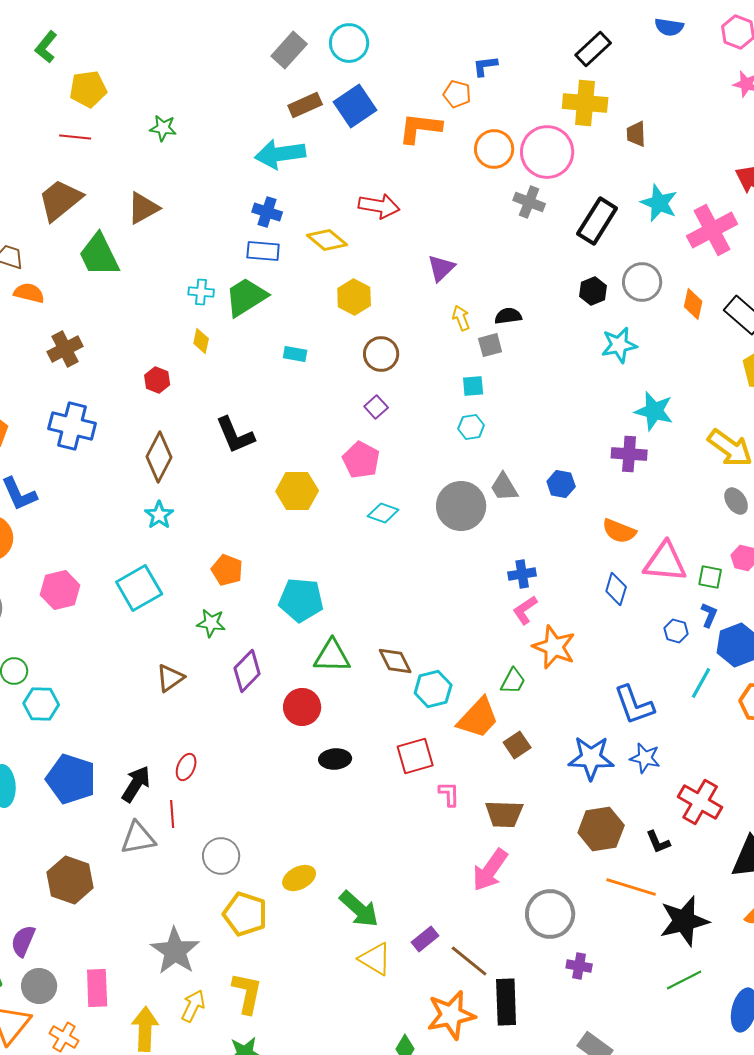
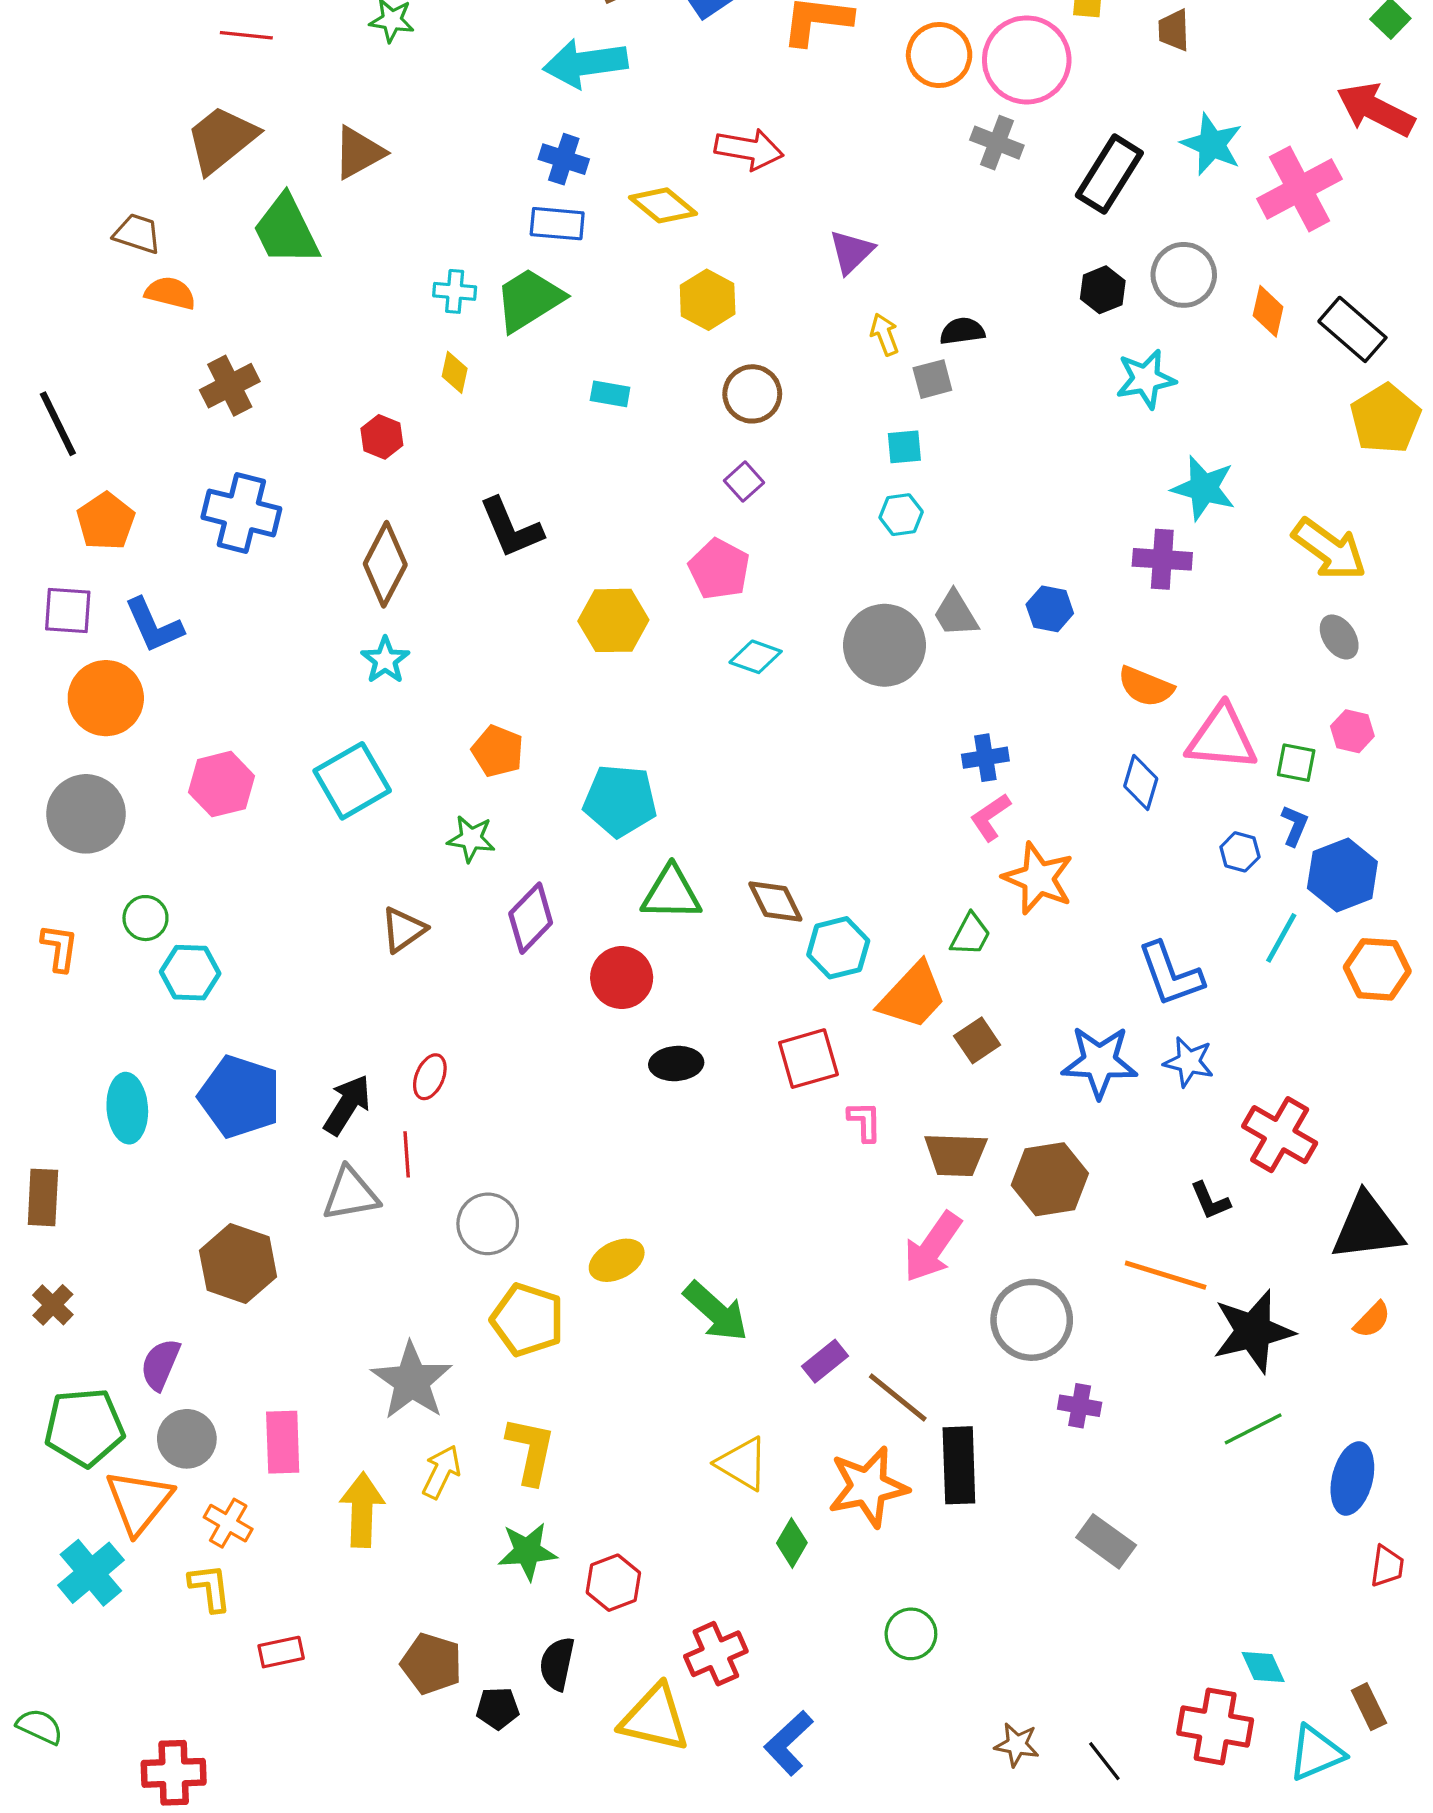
brown hexagon: (601, 829) -> (1050, 1179), moved
yellow triangle: (375, 959) -> (742, 1464), moved

